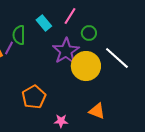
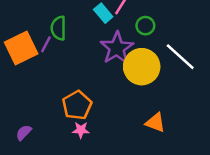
cyan rectangle: (44, 23) -> (103, 13), moved
pink star: (61, 121) -> (81, 130), moved

